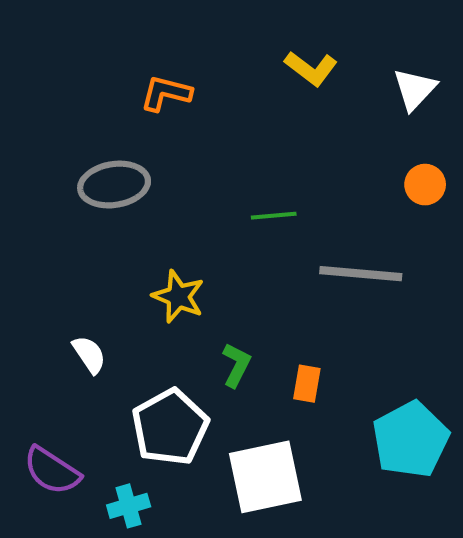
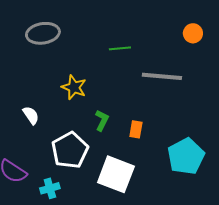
white square: (265, 477) -> (116, 174), turned 33

